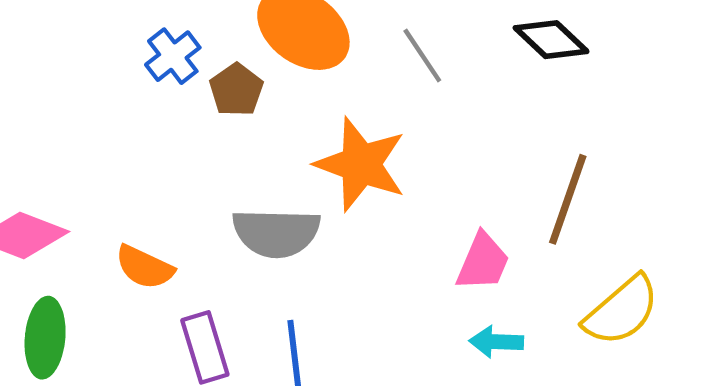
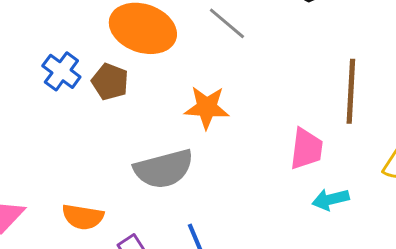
orange star: (361, 164) -> (207, 107), size x0.7

